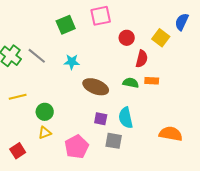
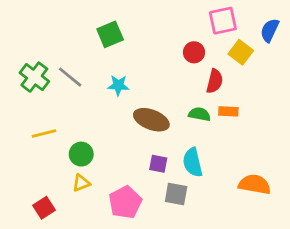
pink square: (101, 16) -> (223, 21), moved

